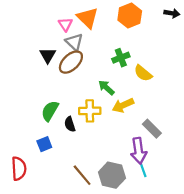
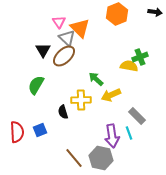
orange triangle: (88, 18) -> (80, 28), moved
green cross: (121, 58) -> (140, 57), moved
yellow semicircle: (143, 73) -> (129, 66), turned 150
green semicircle: (50, 111) -> (36, 85), moved
purple arrow: (139, 151) -> (112, 136), moved
red semicircle: (19, 169) -> (17, 132), moved
cyan line: (143, 170) -> (129, 133), moved

